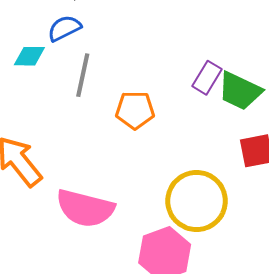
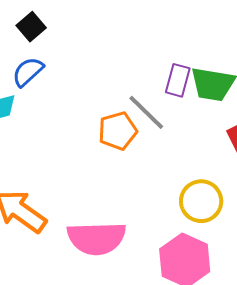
gray line: (83, 75) -> (146, 112), moved, turned -42
yellow circle: (197, 201) -> (201, 201), size x0.7

